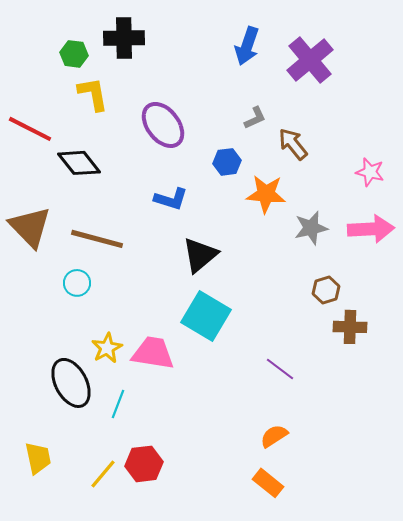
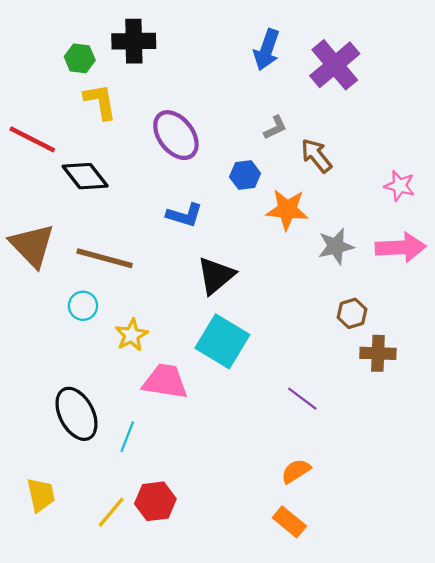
yellow star: (107, 348) -> (132, 335), moved

